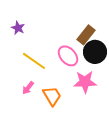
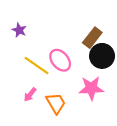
pink ellipse: (68, 56) -> (60, 60), moved

